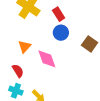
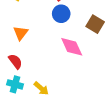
pink diamond: (47, 59) -> (72, 47), moved

